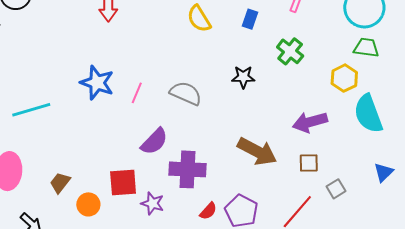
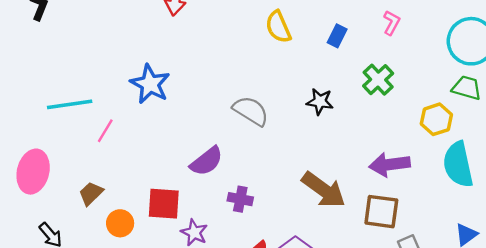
pink line: (137, 93) -> (105, 131), moved
brown square: (309, 163) -> (381, 212), size x1.5
purple cross: (188, 169) -> (240, 199), size x0.6

